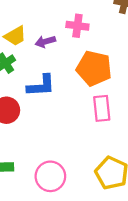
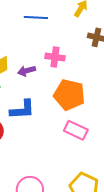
pink rectangle: (102, 108) -> (76, 130), turned -60

